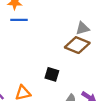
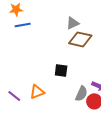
gray triangle: (83, 28) -> (73, 23), moved

